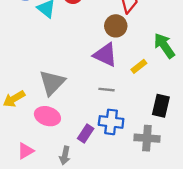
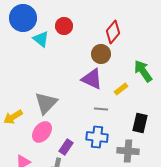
gray line: (106, 90) -> (101, 109), moved
pink ellipse: (47, 116) -> (42, 132), turned -70
purple rectangle: (86, 134) -> (66, 147), moved

